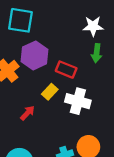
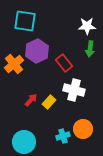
red rectangle: (66, 70) -> (64, 63), turned 30
yellow rectangle: (50, 92) -> (49, 102), moved

